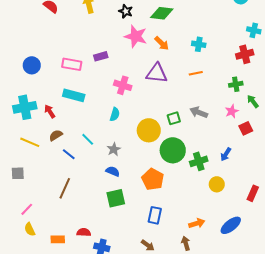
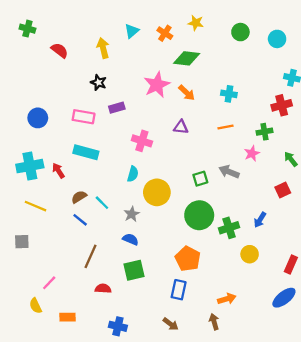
black star: (126, 11) -> (98, 82), moved
pink star: (136, 36) -> (157, 85), turned 30
purple triangle: (157, 73) -> (181, 127), size x0.6
green cross: (236, 84) -> (264, 132), moved
pink star: (232, 111) -> (252, 153), moved
yellow circle: (149, 130) -> (157, 192), moved
brown semicircle: (56, 135) -> (79, 197), moved
orange pentagon: (153, 179) -> (188, 259), moved
brown line: (65, 188) -> (90, 256), moved
pink line: (27, 209) -> (49, 283), moved
blue ellipse: (231, 225) -> (284, 298), moved
red semicircle: (84, 232) -> (103, 289), moved

